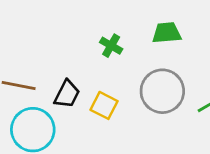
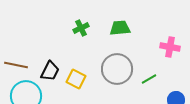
green cross: (111, 46) -> (81, 28), moved, turned 35

